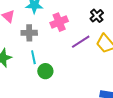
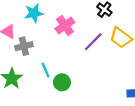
gray cross: (29, 33) -> (24, 46), moved

